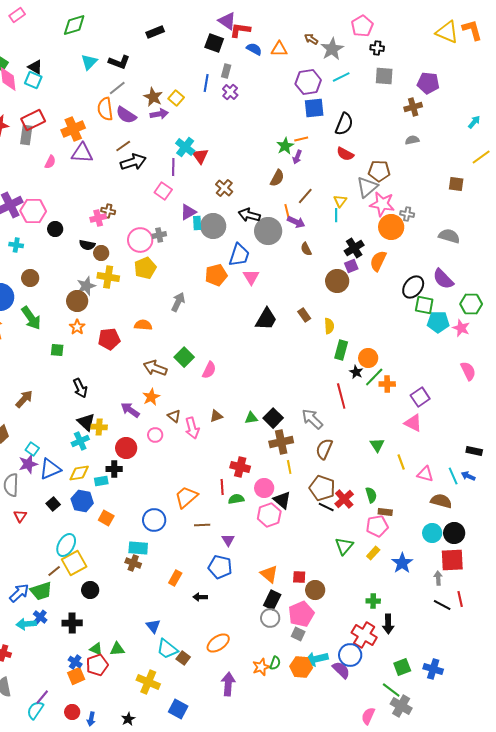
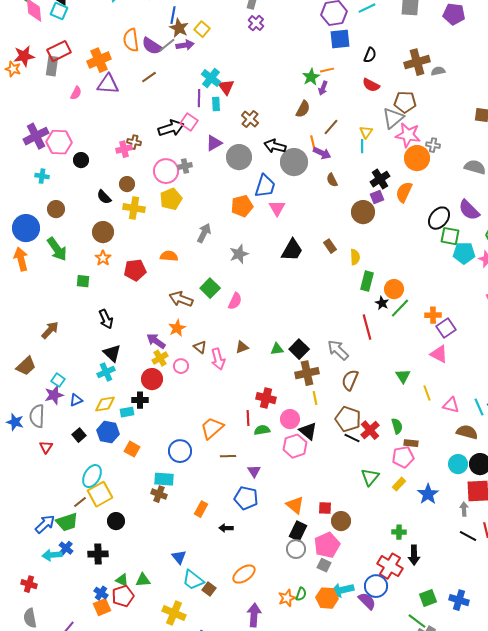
blue line: (206, 83) -> (173, 15), moved
gray line: (117, 88) -> (167, 45), moved
brown cross: (413, 107) -> (417, 62), moved, size x1.4
black semicircle: (344, 124) -> (370, 55), size x0.7
black arrow: (133, 162) -> (171, 128), moved
cyan rectangle: (197, 223) -> (216, 104), moved
black semicircle: (87, 245) -> (104, 197), moved, turned 35
gray star: (86, 286) -> (239, 254), moved
orange cross: (387, 384) -> (433, 315), moved
yellow cross: (99, 427) -> (160, 358), moved, turned -35
blue triangle: (50, 469) -> (76, 400), size x0.6

